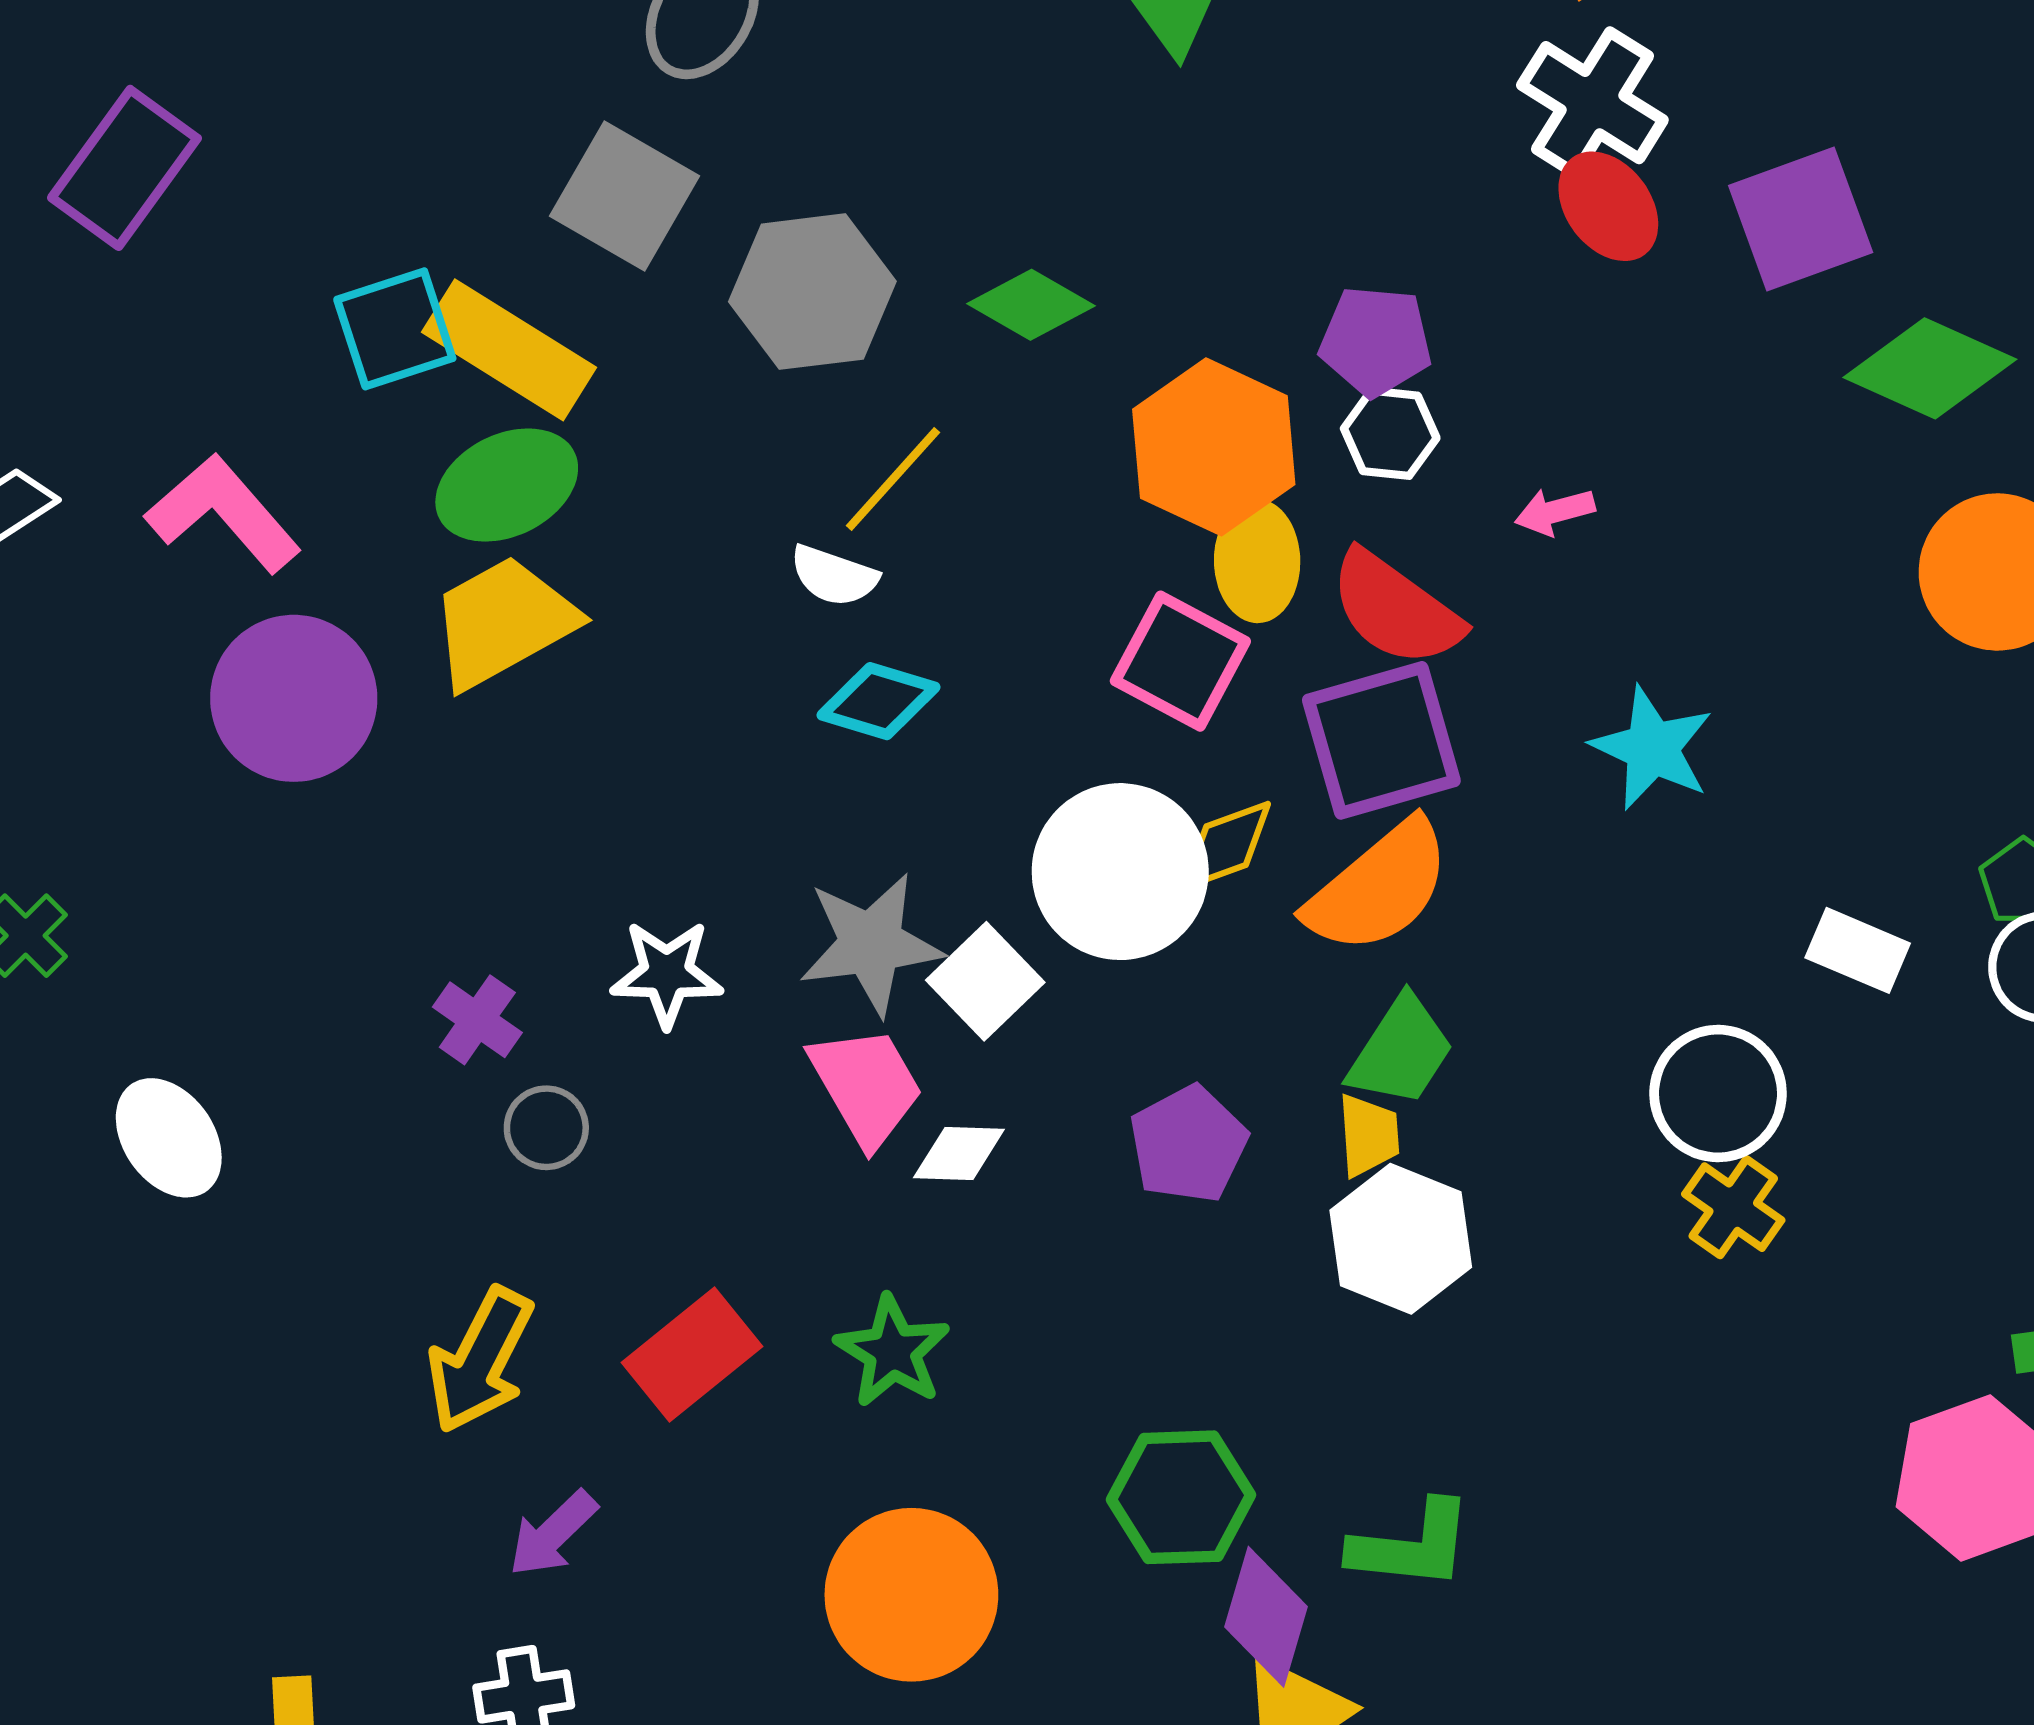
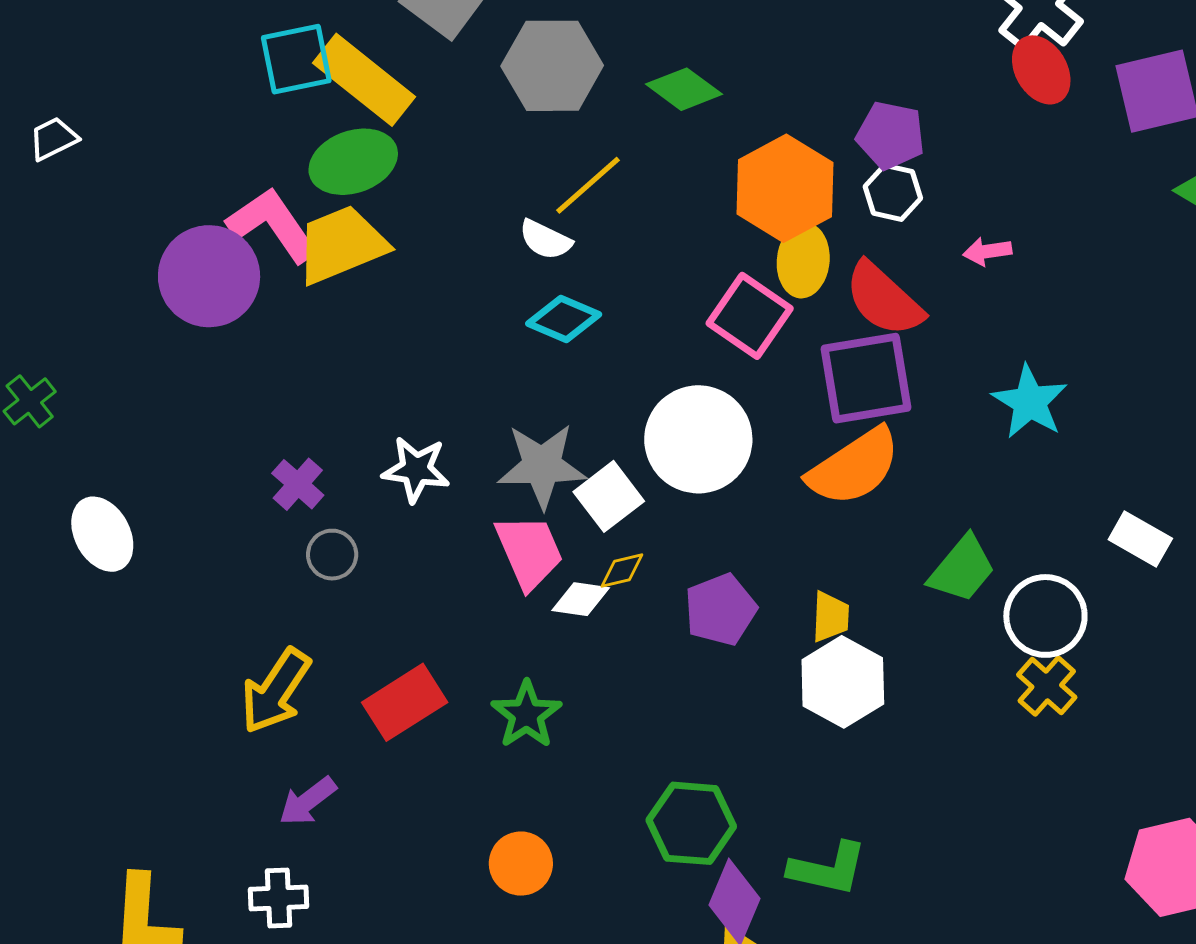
pink L-shape: (223, 513) -> (273, 225), moved
yellow diamond: (1226, 846) -> (622, 571), moved, size x0.7
green trapezoid: (1401, 1051) -> (962, 569), moved
orange circle: (911, 1595) -> (521, 864), size x0.6

